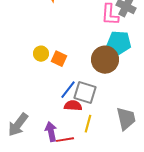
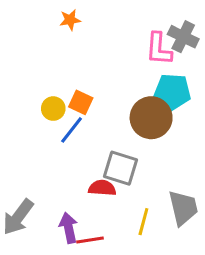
orange square: (59, 59) -> (81, 102), moved
blue line: (68, 90) -> (72, 130), moved
yellow line: (88, 124) -> (143, 222), moved

